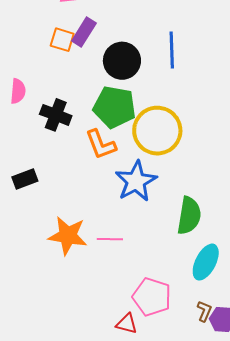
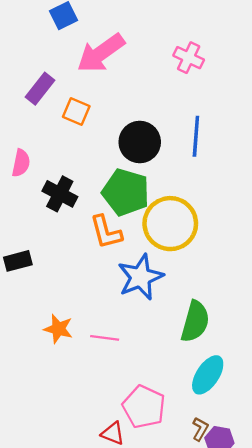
purple rectangle: (84, 32) -> (40, 89), moved
orange star: (68, 236) -> (58, 329), size x0.7

